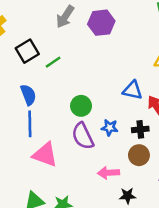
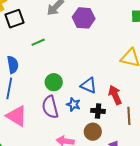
black square: (27, 51) -> (15, 19), moved
blue triangle: (132, 90) -> (89, 85), moved

